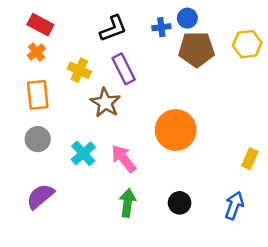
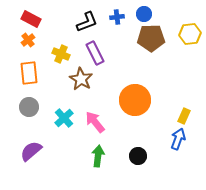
blue cross: (161, 27) -> (117, 17), moved
yellow rectangle: (250, 159) -> (184, 116), moved
blue arrow: (234, 205) -> (178, 139), moved

